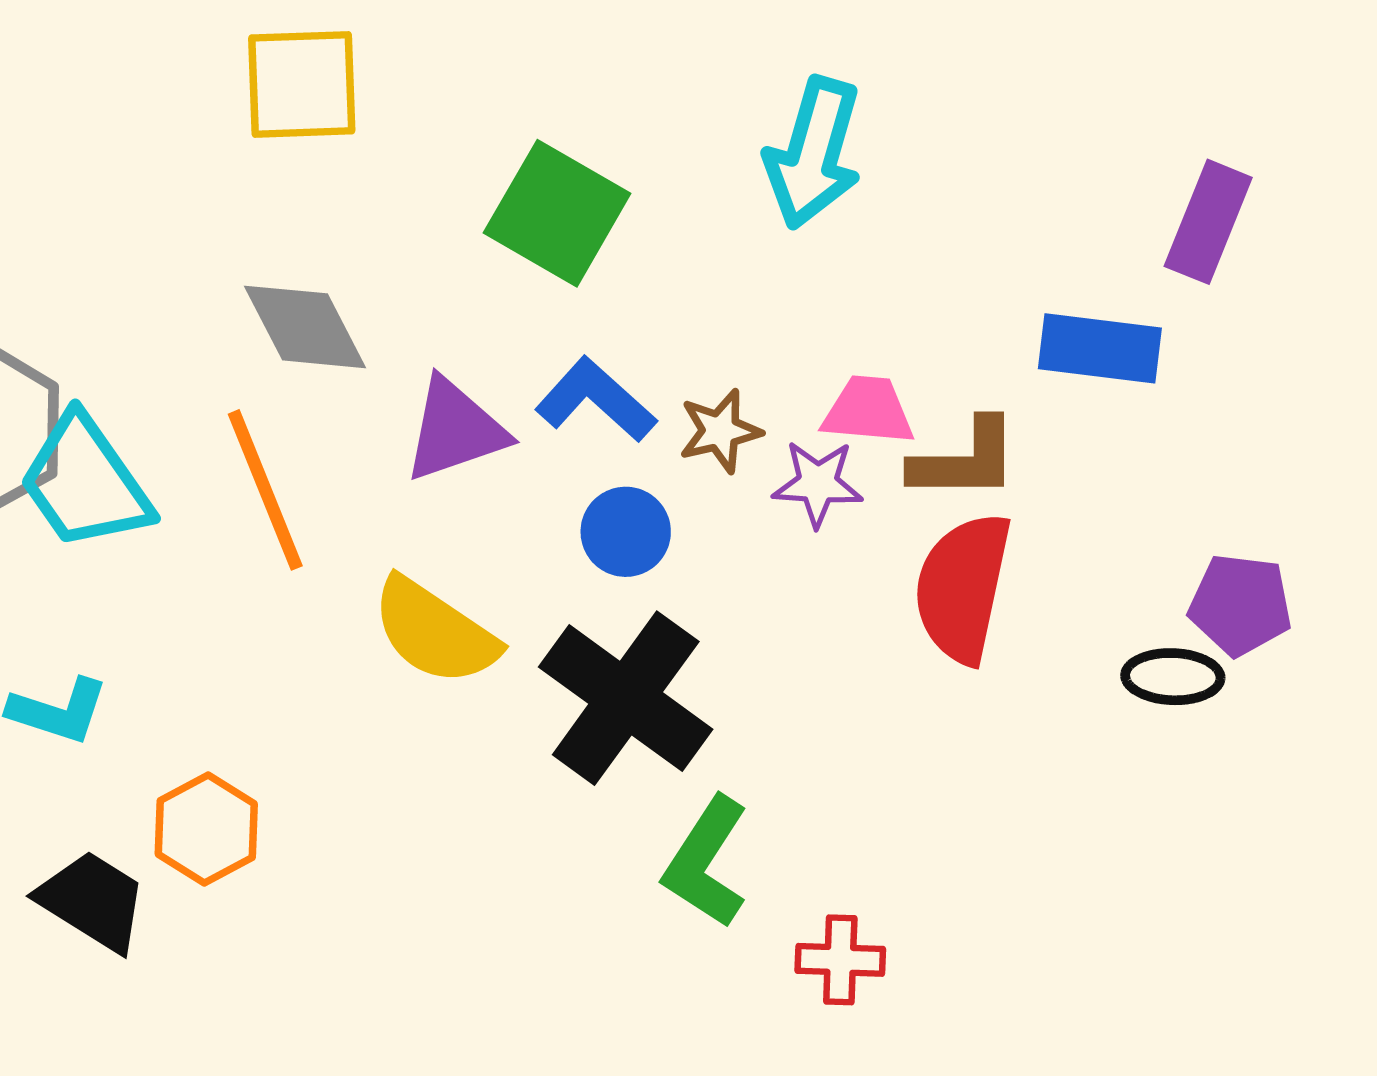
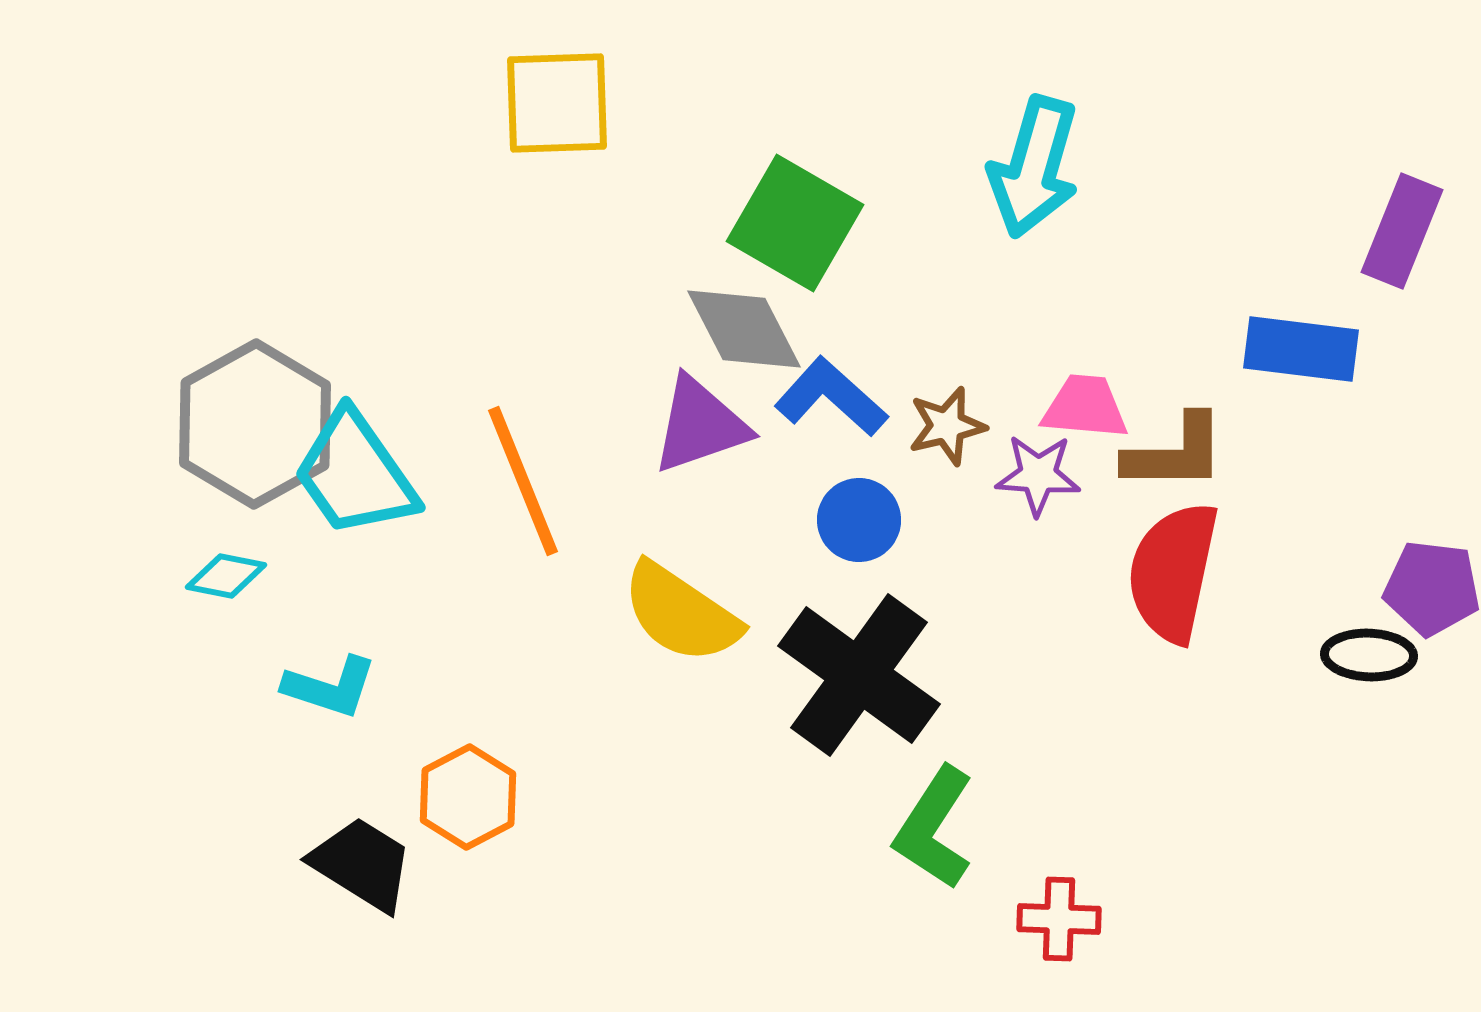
gray diamond: (305, 327) -> (744, 329), moved

